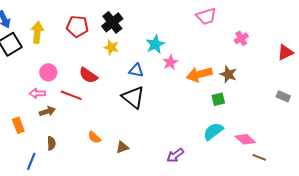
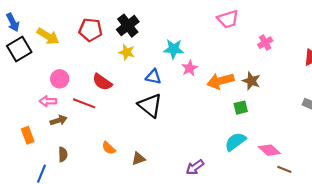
yellow arrow: (37, 32) -> (48, 36), turned 115
cyan star: (155, 44) -> (174, 49), turned 30

